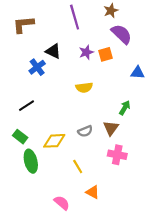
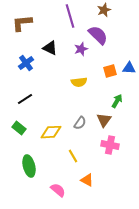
purple semicircle: (122, 34) -> (98, 35), moved
orange square: (105, 54) -> (110, 71), moved
blue cross: (37, 67) -> (26, 63), moved
gray semicircle: (85, 131) -> (80, 123), turned -32
green ellipse: (31, 161) -> (29, 166), moved

